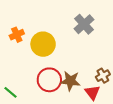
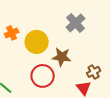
brown star: (70, 81) -> (62, 57), moved

